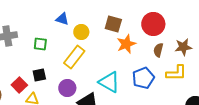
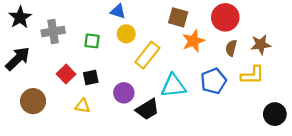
yellow circle: (81, 32) -> (126, 34), moved
yellow rectangle: (74, 57) -> (147, 55), moved
cyan triangle: (109, 82) -> (173, 86), turned -35
red square: (19, 85) -> (66, 74), moved

